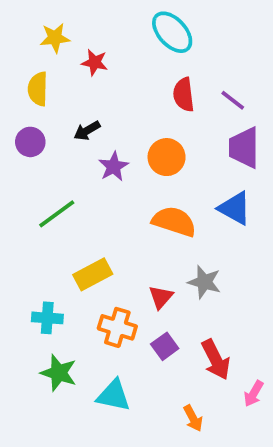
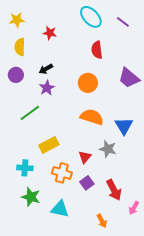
yellow star: (55, 38) -> (17, 20), moved
purple line: (233, 100) -> (123, 22), moved
purple trapezoid: (244, 148) -> (129, 78), turned -50
purple star: (114, 167) -> (47, 88), moved
blue triangle: (235, 208) -> (124, 126), moved, turned 30

